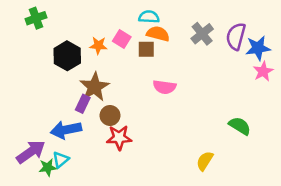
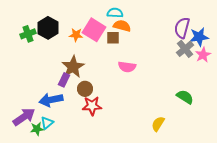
green cross: (36, 18) -> (28, 34), moved
gray cross: (202, 34) -> (185, 49), moved
pink square: (122, 39) -> (94, 30), size x1.6
black hexagon: (67, 56) -> (48, 28), moved

